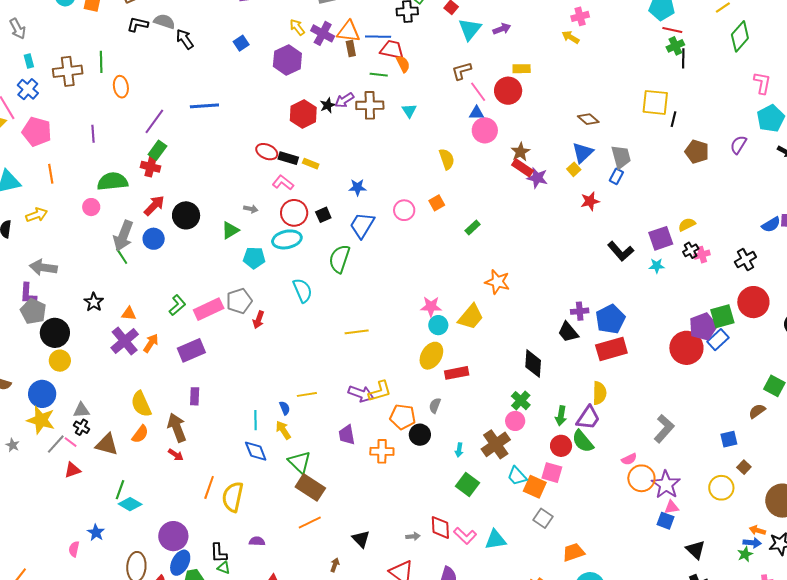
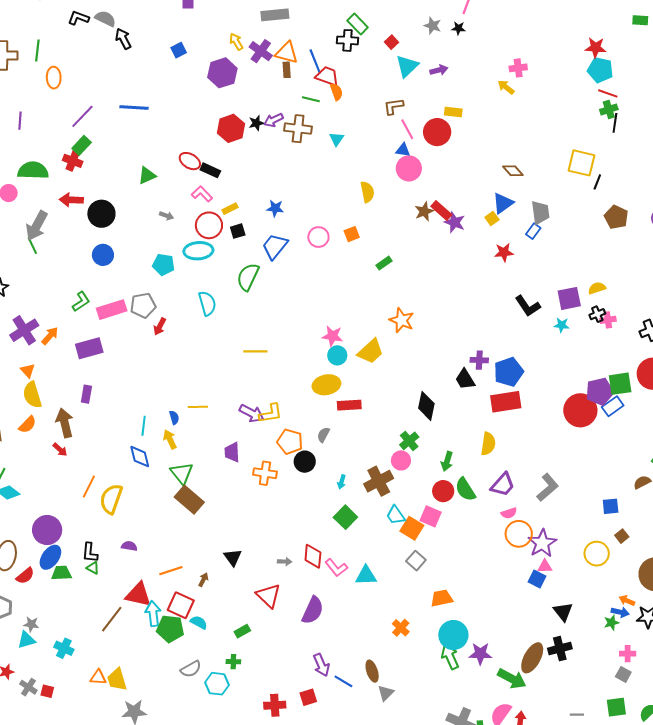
blue line: (378, 37) -> (315, 61), turned 60
brown star: (520, 152) -> (424, 211), moved
yellow rectangle: (311, 164) -> (230, 209), moved, turned -56
red arrow: (154, 206) -> (71, 200), turned -140
green triangle: (230, 230) -> (147, 175), moved
blue circle: (154, 239) -> (103, 255), moved
orange triangle: (129, 314) -> (28, 371), moved, turned 35
yellow ellipse: (431, 356) -> (326, 385), turned 40
purple trapezoid: (588, 418) -> (503, 485), moved
orange line: (310, 523) -> (171, 571), moved

